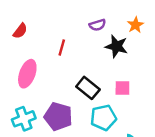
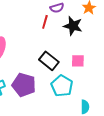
red line: (62, 48) -> (45, 22), moved
cyan pentagon: (103, 118) -> (62, 86), turned -30

